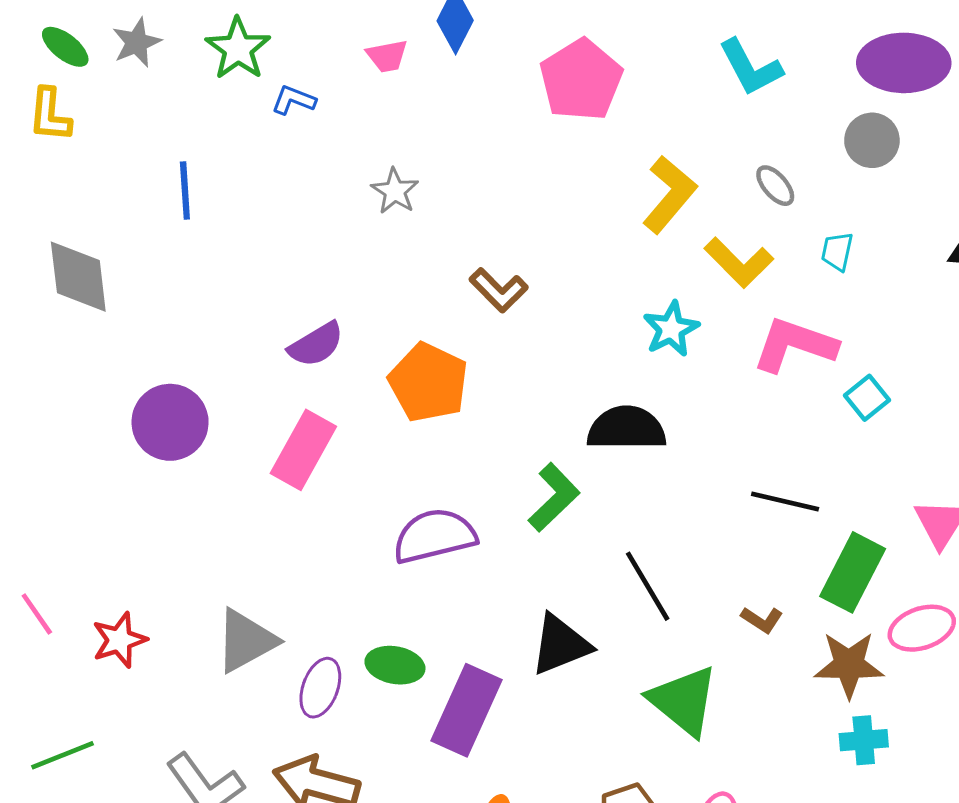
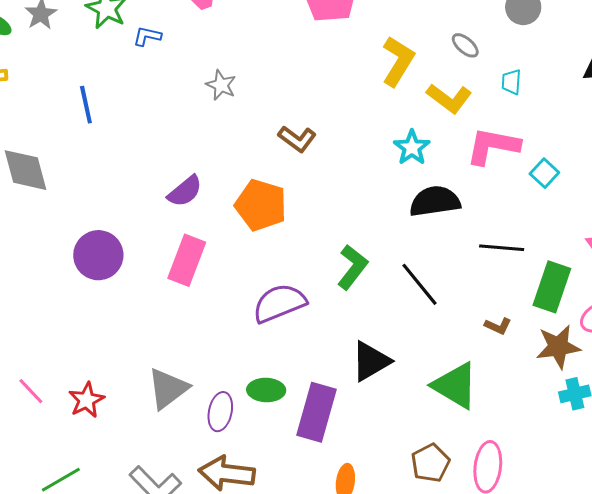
black semicircle: (627, 428) -> (435, 201), moved
black line: (648, 586) -> (419, 284), moved

